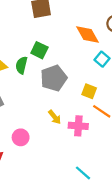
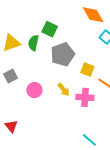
yellow square: (89, 91) -> (87, 70), moved
pink circle: (21, 137) -> (34, 90), moved

